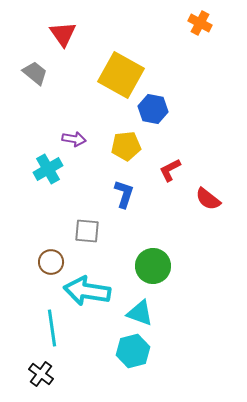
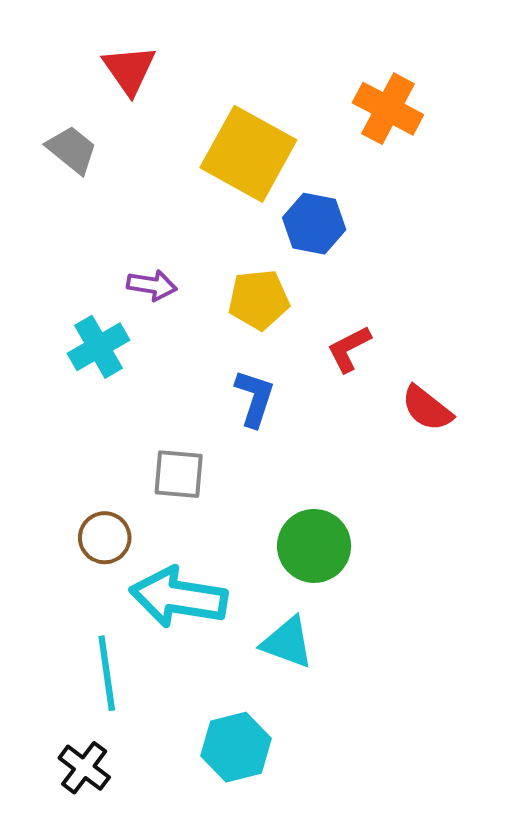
orange cross: (200, 23) -> (388, 109), moved, size x1.4
cyan hexagon: (133, 351) -> (236, 747), moved

